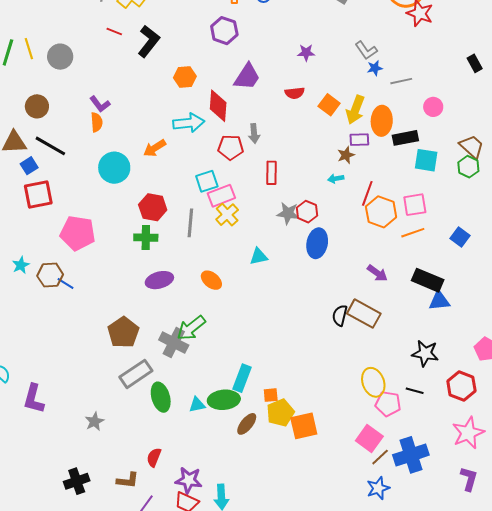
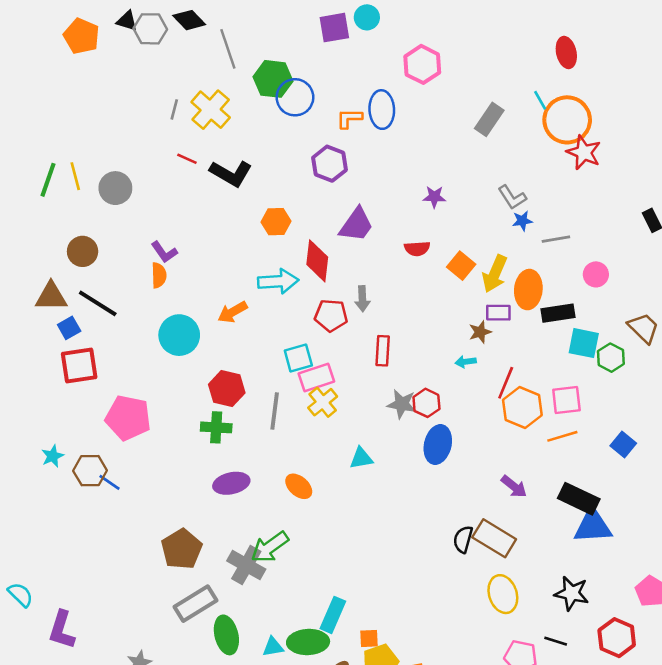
black L-shape: (149, 41) -> (231, 173), turned 80
green hexagon: (468, 167) -> (611, 358), moved
blue triangle: (439, 301) -> (593, 526), size x1.4
yellow ellipse: (373, 382) -> (503, 594), moved

